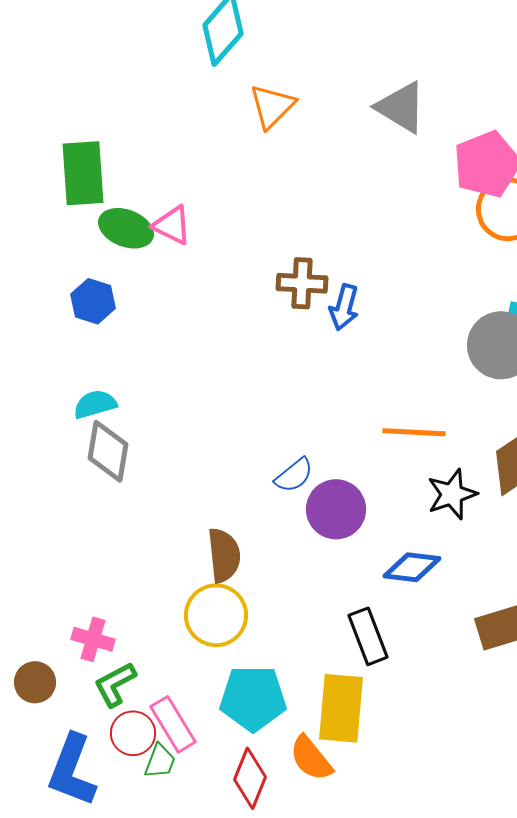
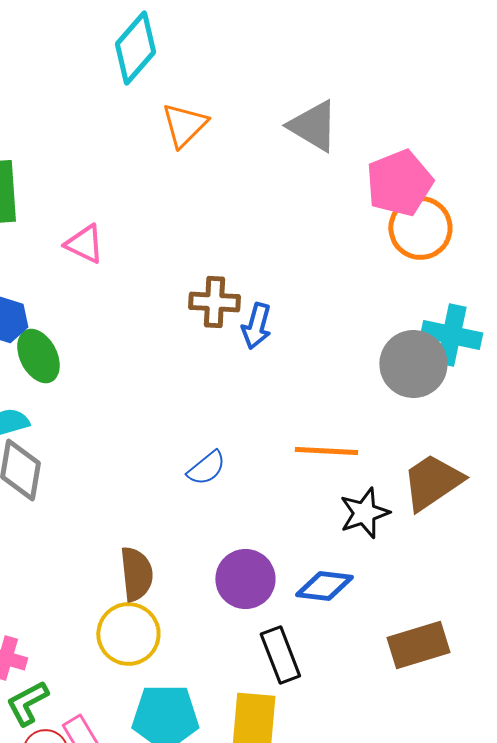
green ellipse: (126, 228) -> (38, 356), moved, turned 42
blue semicircle: (294, 475) -> (206, 468), moved
purple circle: (336, 509) -> (245, 579), moved

